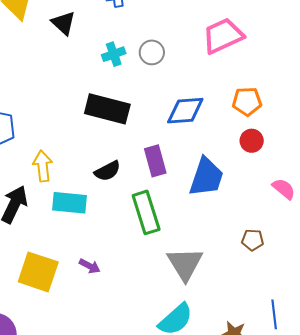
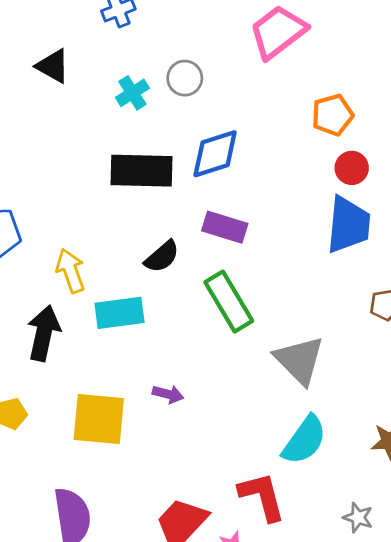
blue diamond: (185, 111) -> (215, 154), moved
purple rectangle: (155, 161) -> (225, 227), turned -44
blue trapezoid: (206, 177) -> (348, 225), moved

